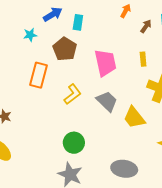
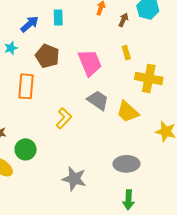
cyan rectangle: (78, 22) -> (58, 17), moved
yellow L-shape: (73, 94) -> (64, 118), moved
green circle: (74, 143) -> (26, 149), moved

